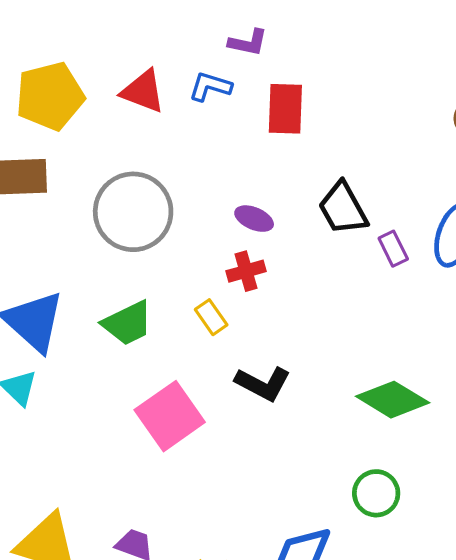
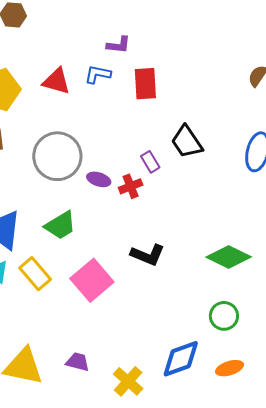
purple ellipse: (254, 219) -> (99, 179), moved
purple rectangle: (393, 249) -> (150, 162), moved
yellow rectangle: (211, 317) -> (35, 274), moved, size x1.5

